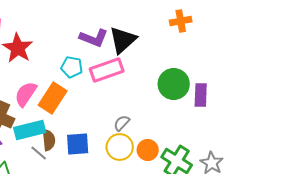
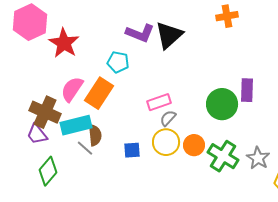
pink rectangle: (107, 70) -> (159, 102), moved, size x0.7
green circle: (174, 84) -> (222, 104), moved
blue square: (78, 144) -> (132, 150), moved, size x0.7

